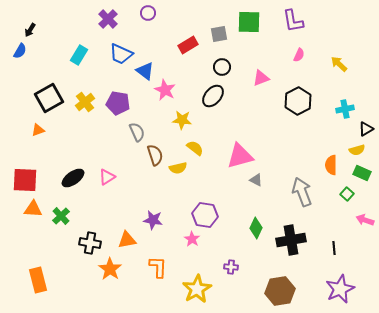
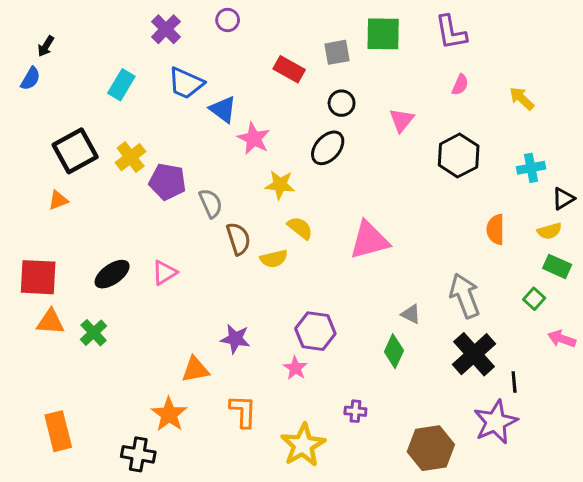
red rectangle: (188, 45) -> (289, 69), turned 60
pink triangle: (261, 78) -> (402, 120), turned -30
purple pentagon: (118, 103) -> (168, 182), moved
orange semicircle: (331, 165) -> (496, 229), moved
gray triangle: (256, 180) -> (411, 314), moved
black cross: (291, 240) -> (474, 354), moved, turned -32
black cross: (90, 243) -> (138, 454), moved
purple star: (340, 289) -> (496, 422), moved

